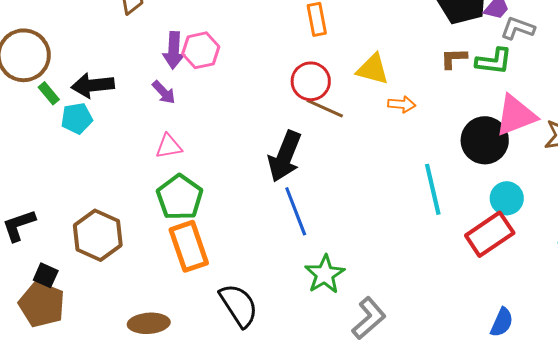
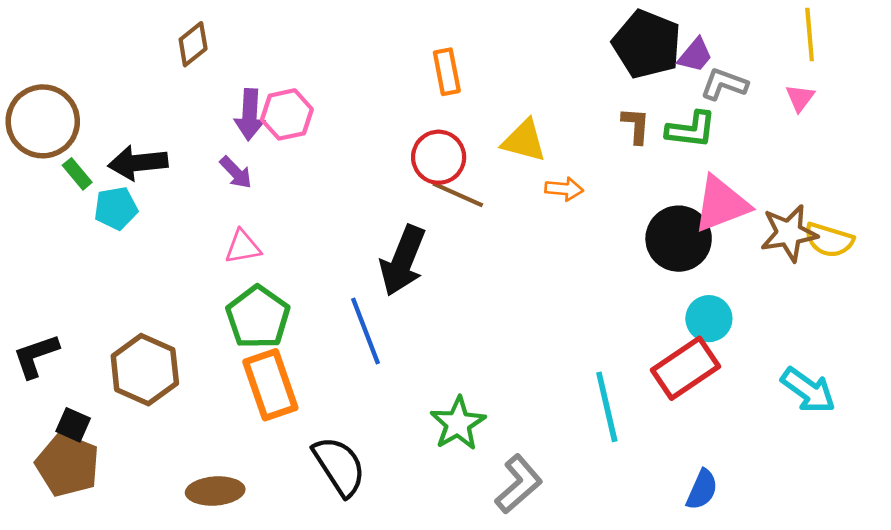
brown L-shape: (454, 58) -> (636, 126), turned 96
cyan line: (433, 189) -> (607, 407), moved
blue line: (296, 211) -> (365, 331), moved

